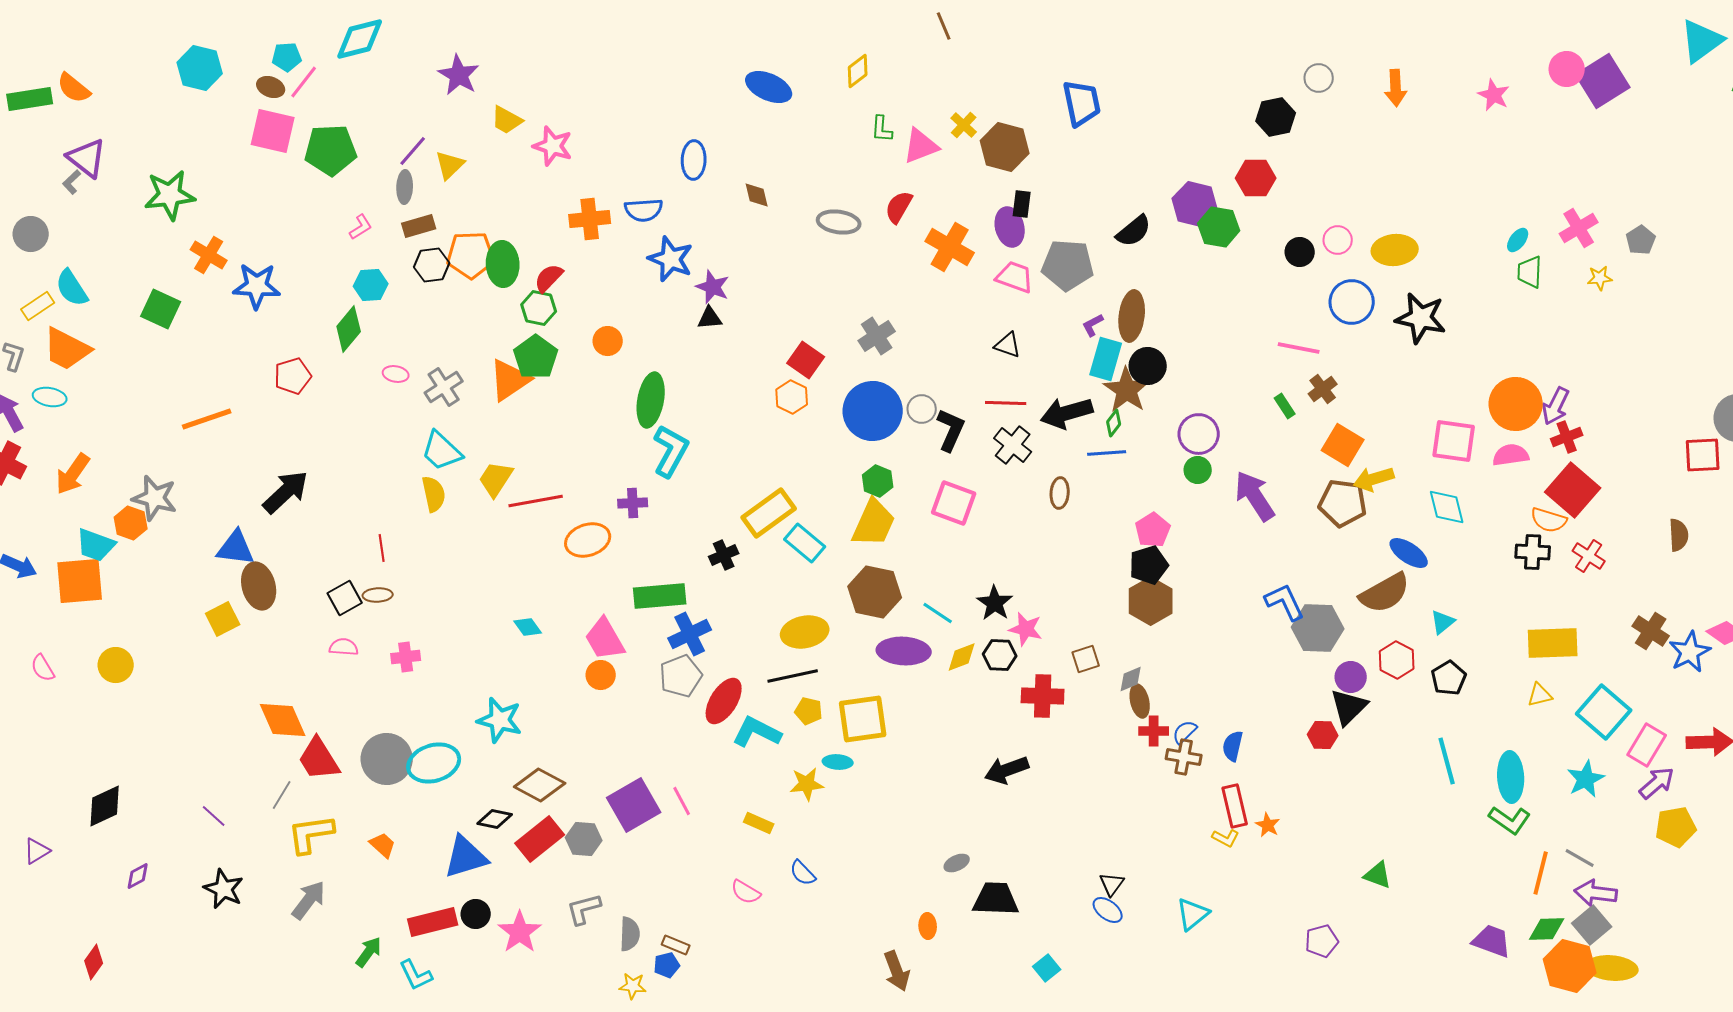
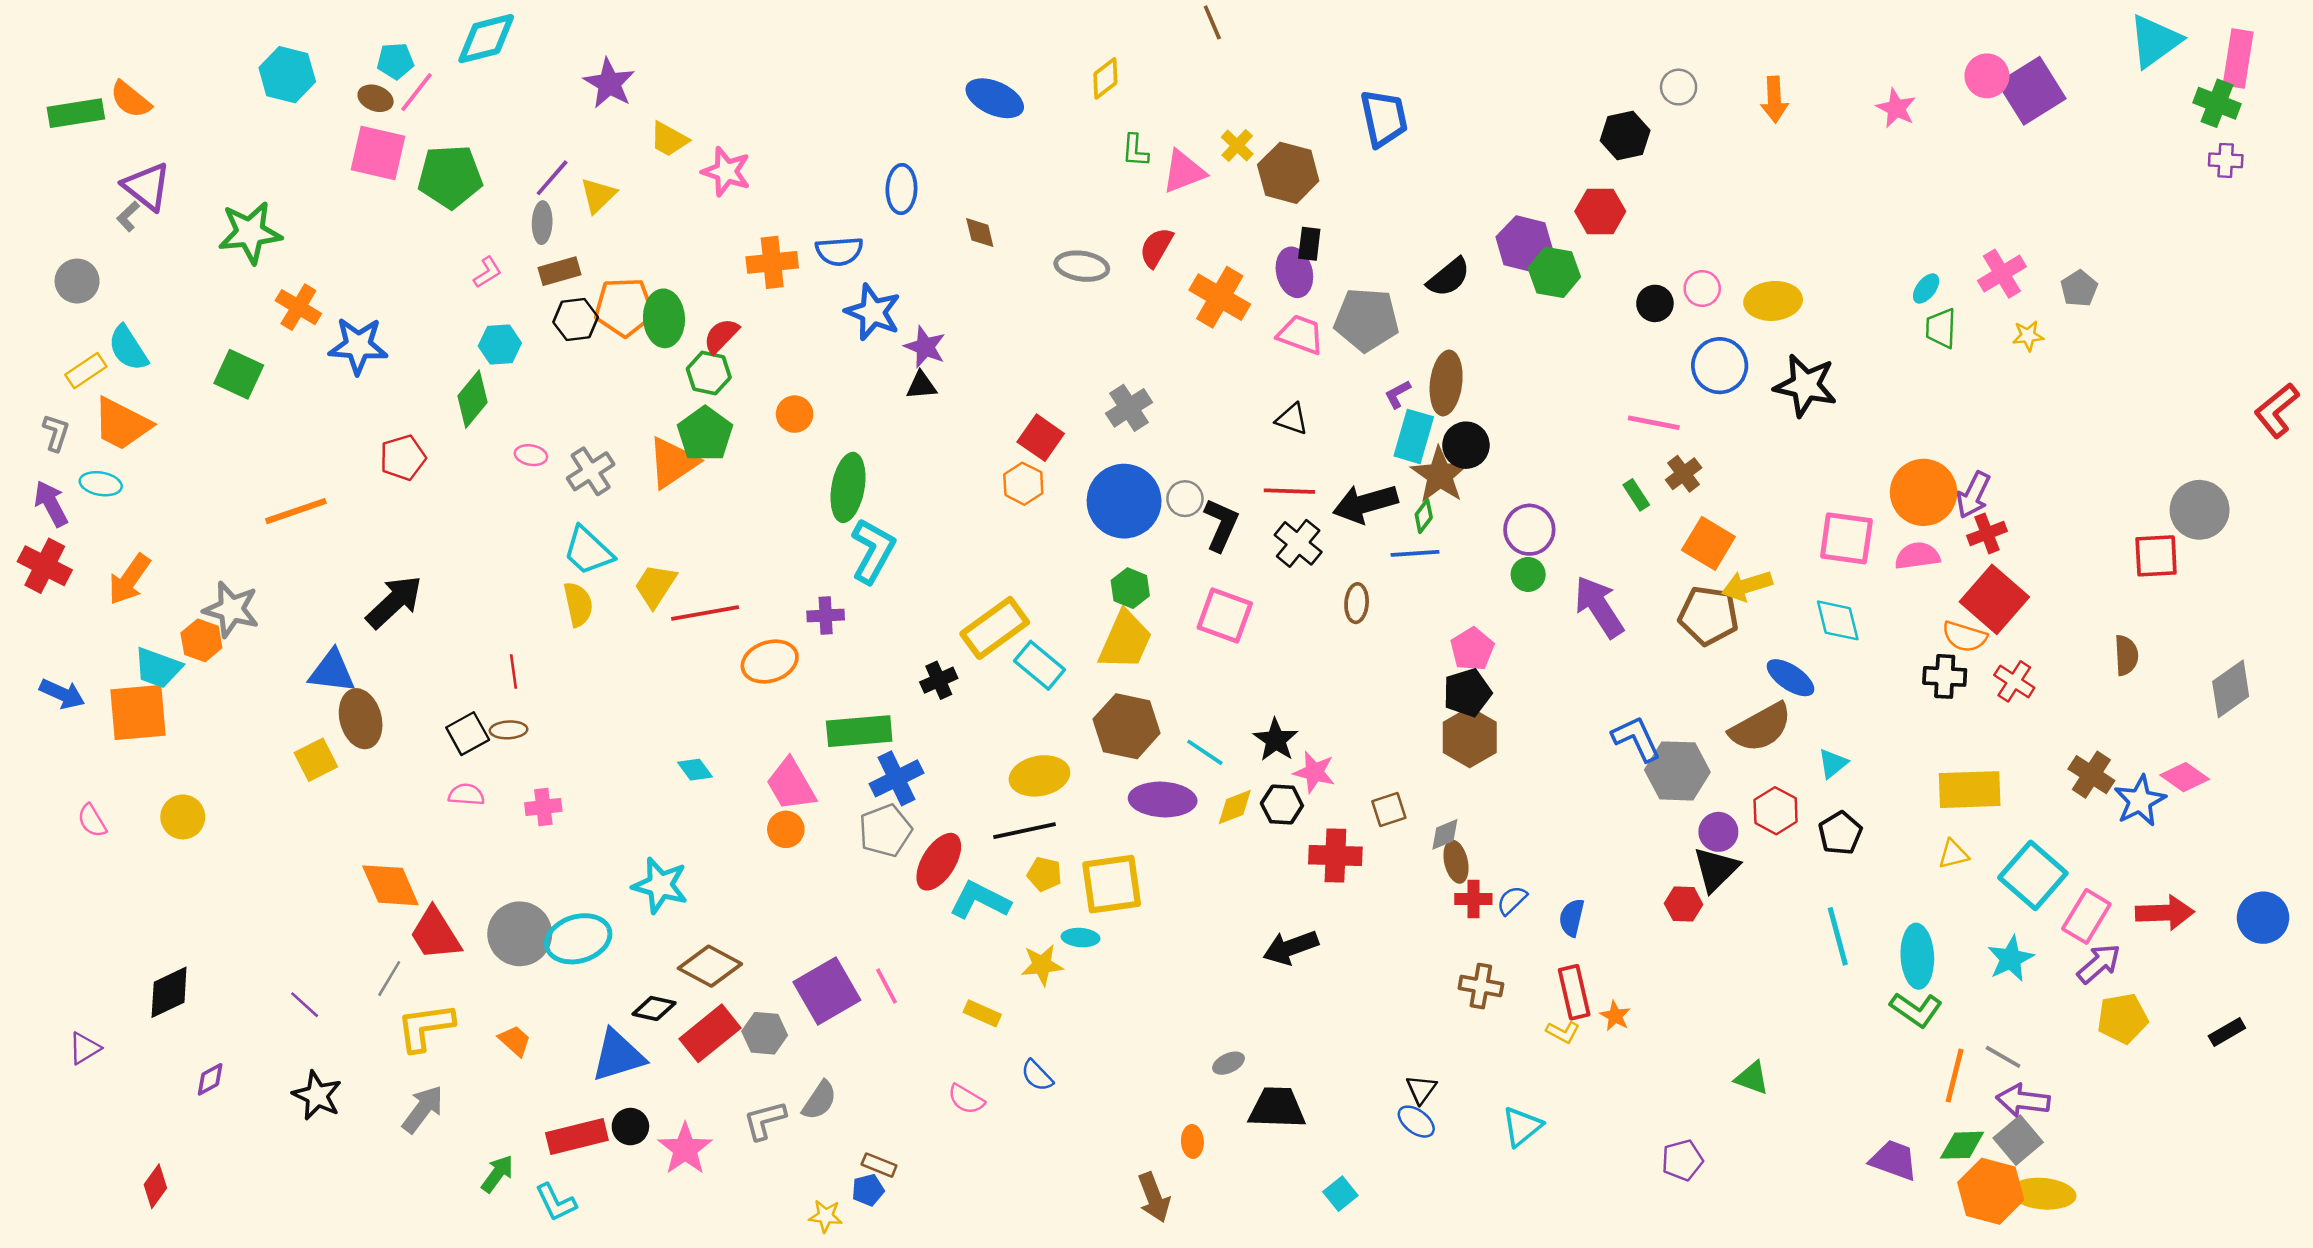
brown cross: (1184, 757) -> (1481, 986), moved
gray semicircle: (630, 934) -> (819, 1100), moved, turned 32

